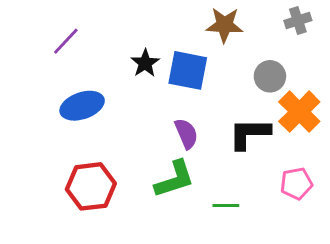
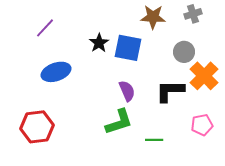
gray cross: (298, 21) -> (193, 14), moved
red hexagon: (91, 186) -> (37, 127), moved

